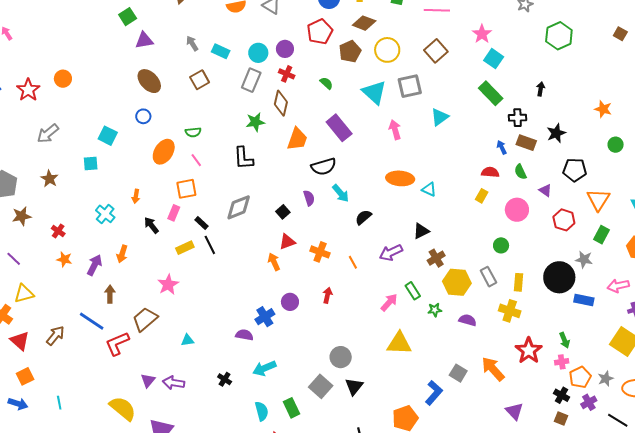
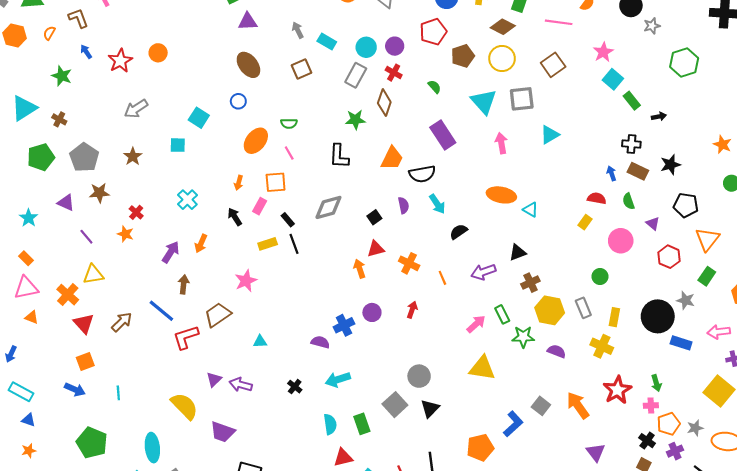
brown diamond: (364, 23) -> (503, 27), moved
black arrow: (541, 89) -> (659, 116), turned 64
green rectangle: (491, 93) -> (632, 101), moved, size x0.7
orange trapezoid: (297, 139) -> (392, 158), moved
orange arrow: (136, 196) -> (239, 183), moved
orange star: (64, 259) -> (125, 234), moved
green star: (435, 310) -> (523, 337), size x1.5

